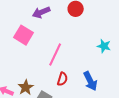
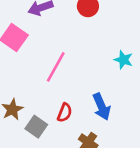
red semicircle: (62, 79) -> (65, 113), moved

